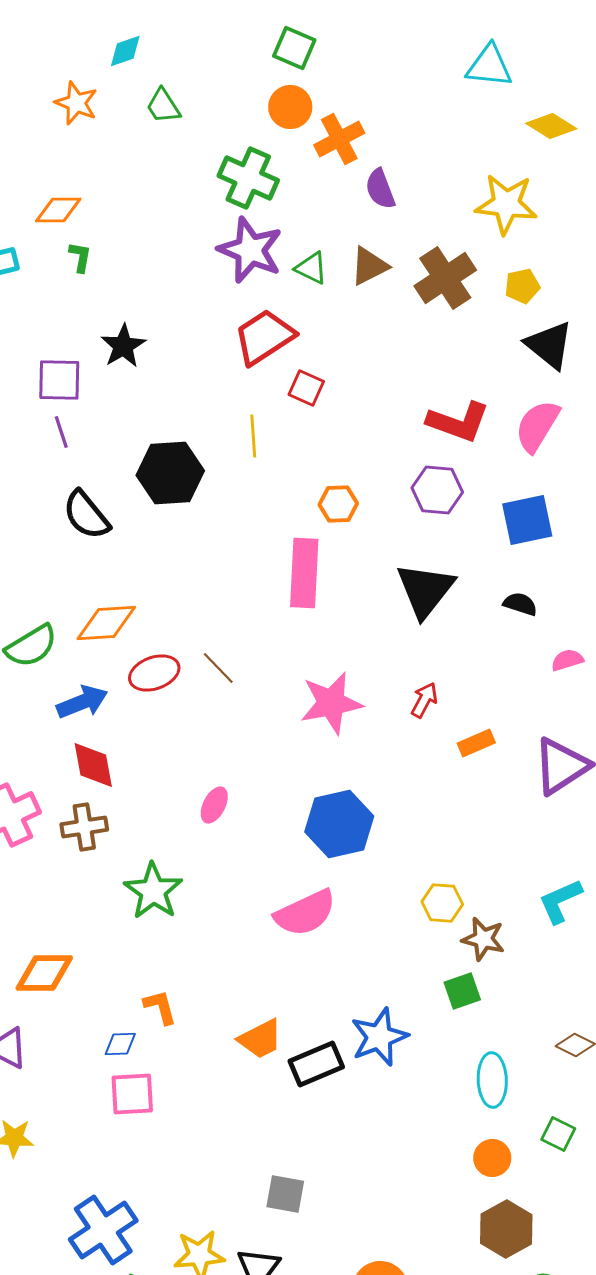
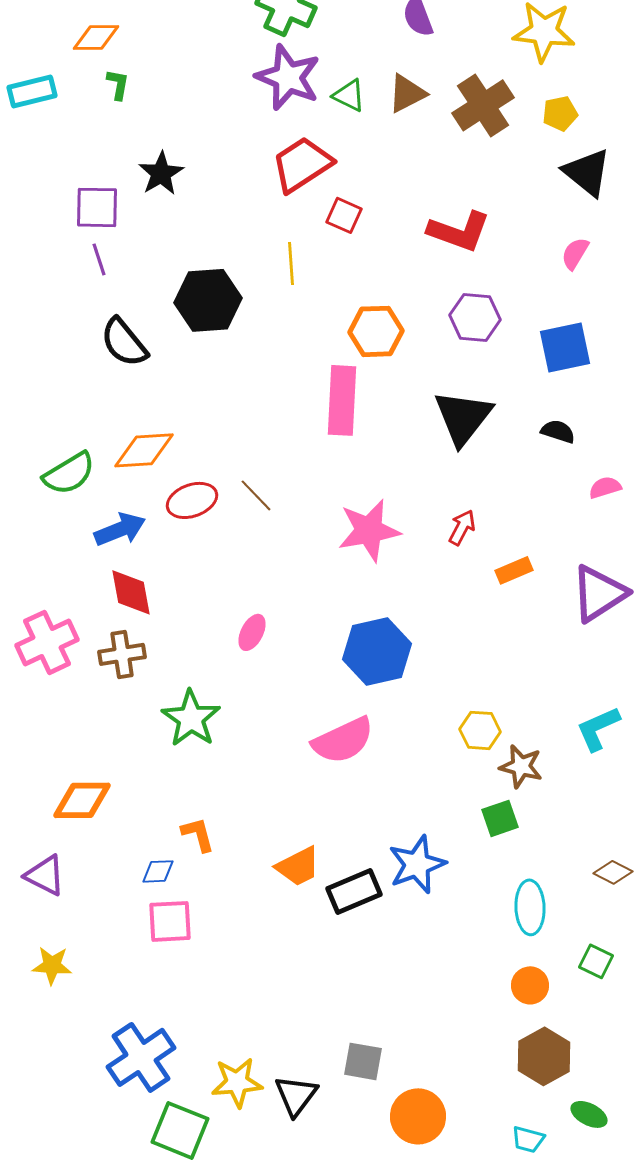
red L-shape: (458, 422) -> (459, 231), moved
pink semicircle: (537, 426) -> (575, 253), size x0.6
orange hexagon: (338, 504) -> (376, 331), size x1.4
gray square: (285, 1194) -> (363, 1061), moved

